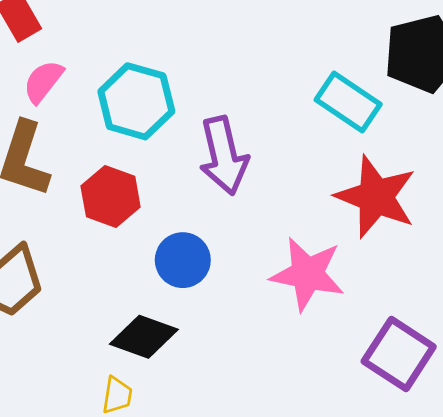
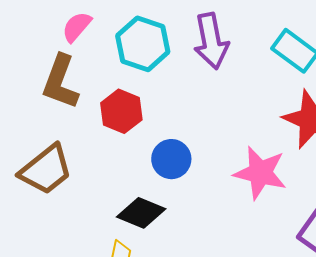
purple arrow: (224, 156) -> (211, 41), moved

